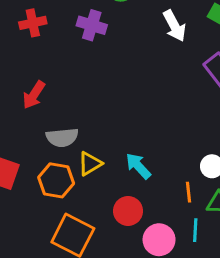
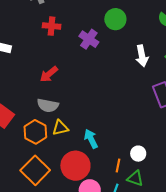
red arrow: (34, 95) -> (49, 74), moved
red circle: (128, 211) -> (75, 166), size x1.5

